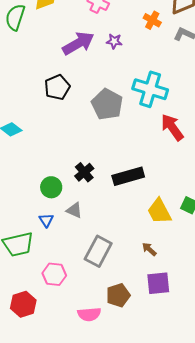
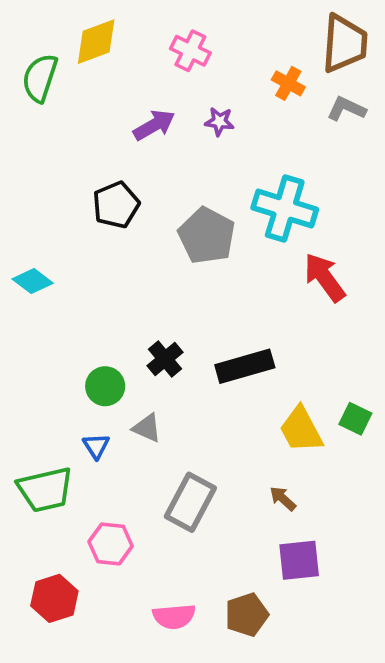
purple arrow: (78, 43) -> (154, 125), size x0.7
brown pentagon: (118, 295) -> (247, 615), moved

